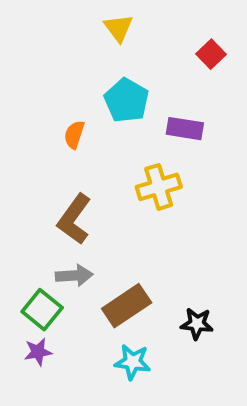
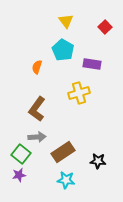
yellow triangle: (118, 28) -> (66, 21), moved

